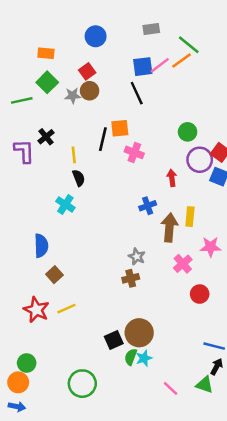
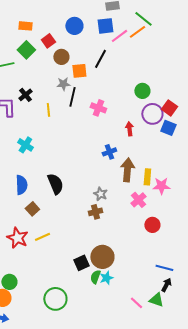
blue circle: (96, 36) -> (74, 26), moved
blue square: (143, 67) -> (105, 26), moved
red square: (87, 71) -> (48, 41), moved
black line: (137, 93) -> (100, 59), turned 54
gray star: (73, 96) -> (63, 84), moved
orange square: (120, 128) -> (79, 71), moved
black semicircle: (79, 178) -> (55, 184), moved, size x1.5
cyan cross: (65, 204) -> (25, 145), moved
yellow rectangle: (190, 217) -> (147, 177), moved
pink line: (171, 388) -> (136, 303), moved

